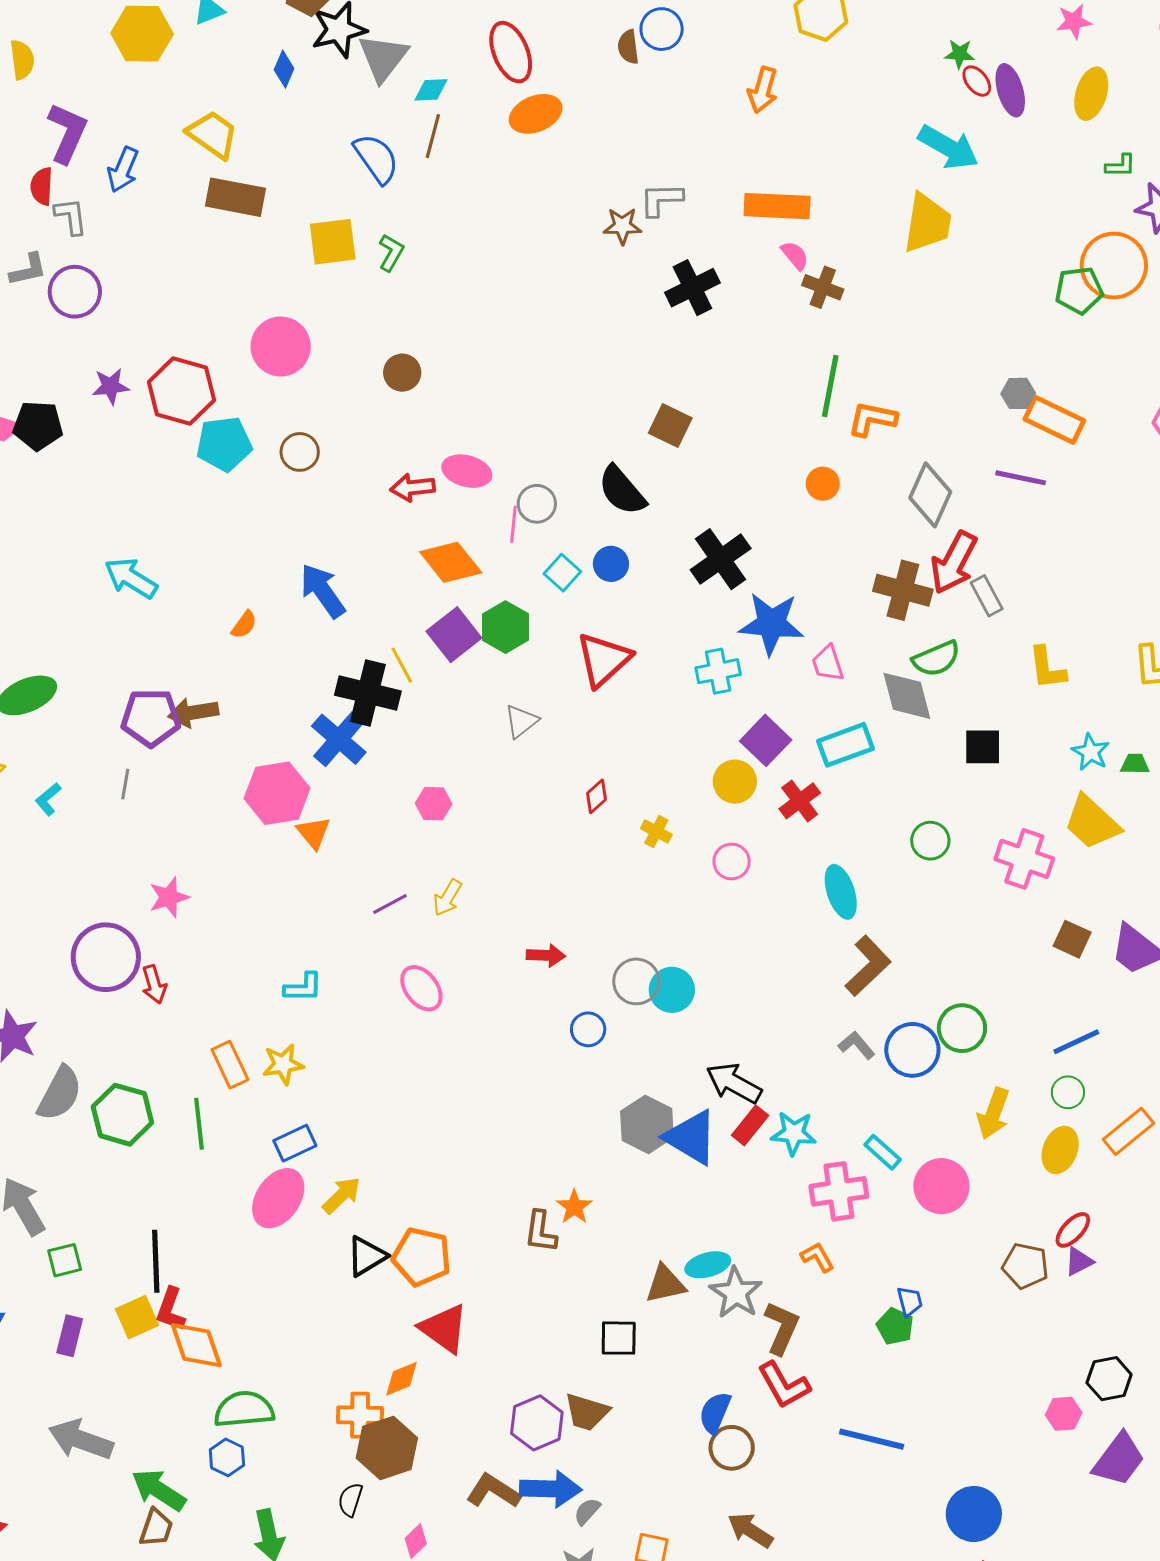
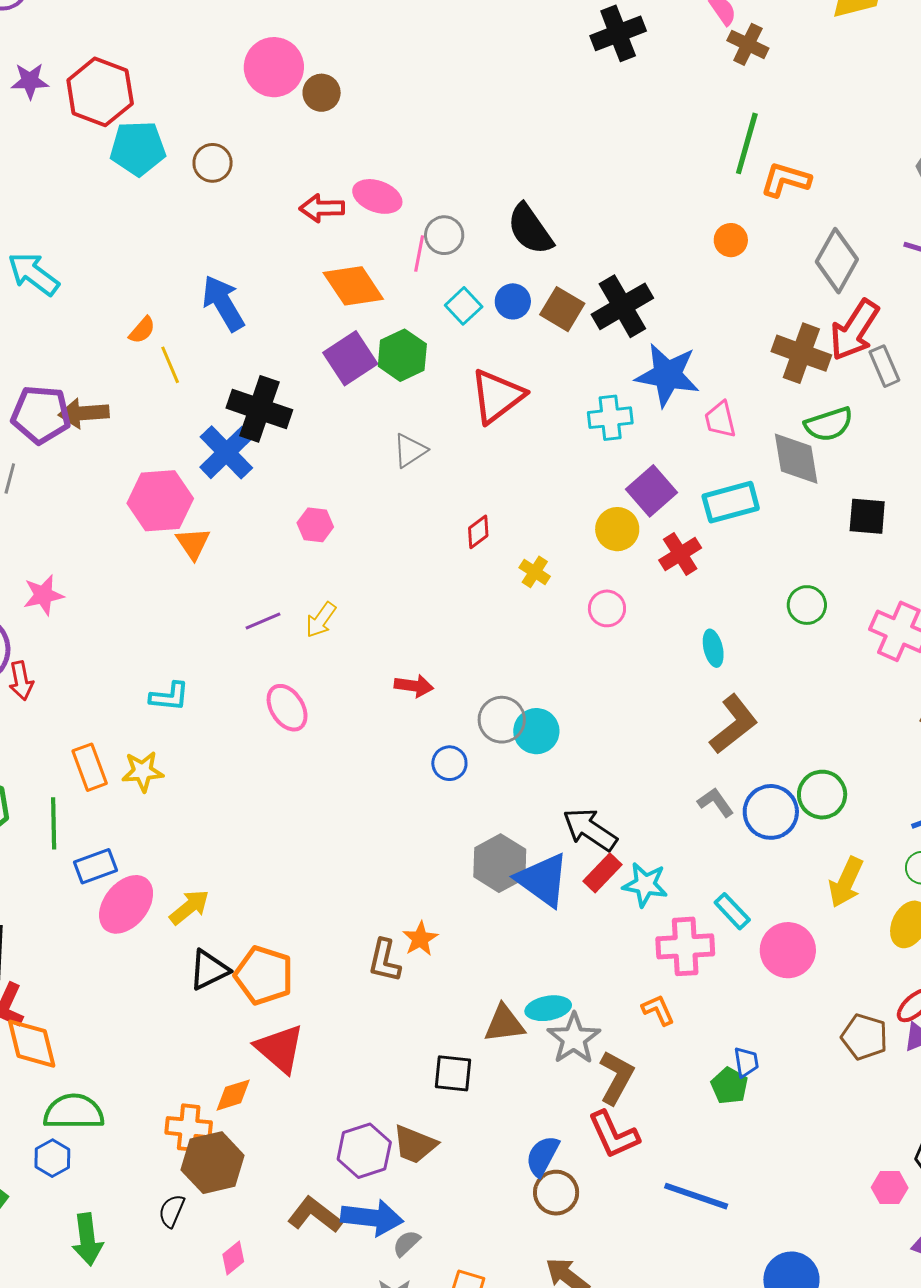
pink circle: (281, 346) -> (274, 67), moved
brown square: (670, 425) -> (562, 309), moved
yellow line: (402, 665) -> (170, 365), moved
cyan ellipse: (841, 892) -> (713, 648), size x0.7
blue rectangle: (295, 1143) -> (96, 866), moved

